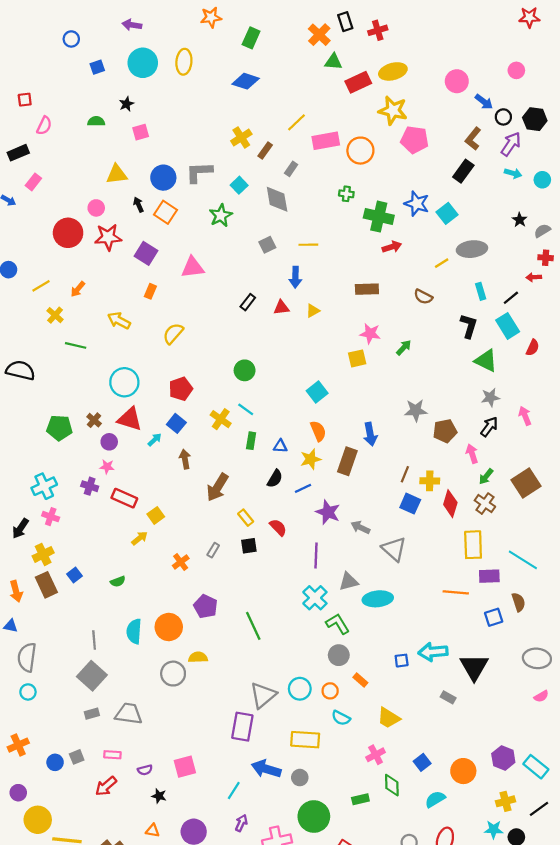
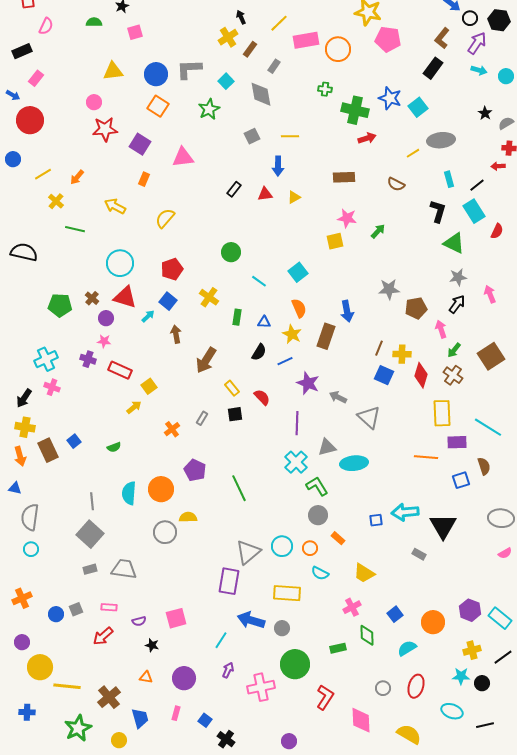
black arrow: (138, 205) -> (241, 17), moved
red circle: (68, 233) -> (30, 120), moved
cyan line: (246, 409) -> (259, 281), moved
yellow star: (311, 459) -> (292, 334), turned -30
yellow cross: (43, 554) -> (25, 427), moved, turned 36

